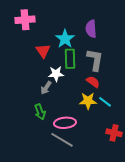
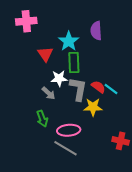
gray L-shape: (95, 60) -> (78, 89), moved
gray arrow: (46, 88) -> (49, 93), turned -80
cyan line: (105, 102) -> (111, 89), moved

